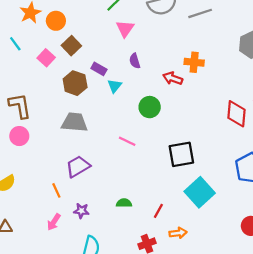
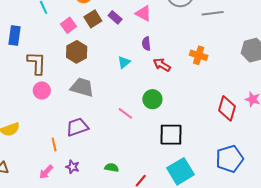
pink triangle: (125, 29) -> (143, 13), turned -48
purple rectangle: (99, 69) -> (115, 17), moved
red arrow: (173, 78) -> (162, 65), moved
brown hexagon: (75, 83) -> (77, 52), moved
green circle: (150, 107) -> (152, 99), moved
pink circle: (19, 136) -> (42, 90), moved

